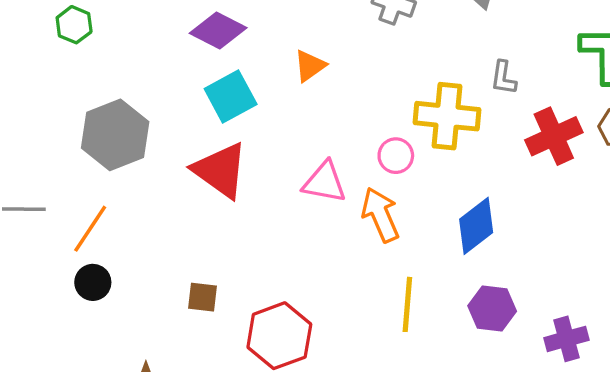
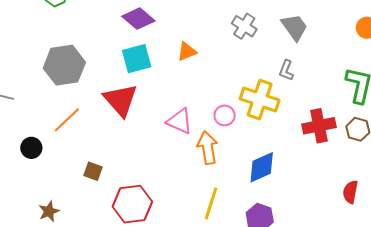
gray L-shape: (503, 78) -> (286, 70), moved
orange line: (90, 229) -> (67, 120), moved

